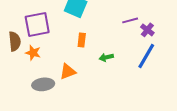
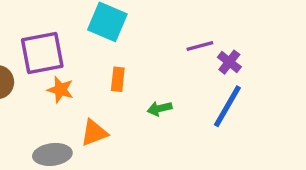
orange star: (33, 53) -> (60, 90), moved

